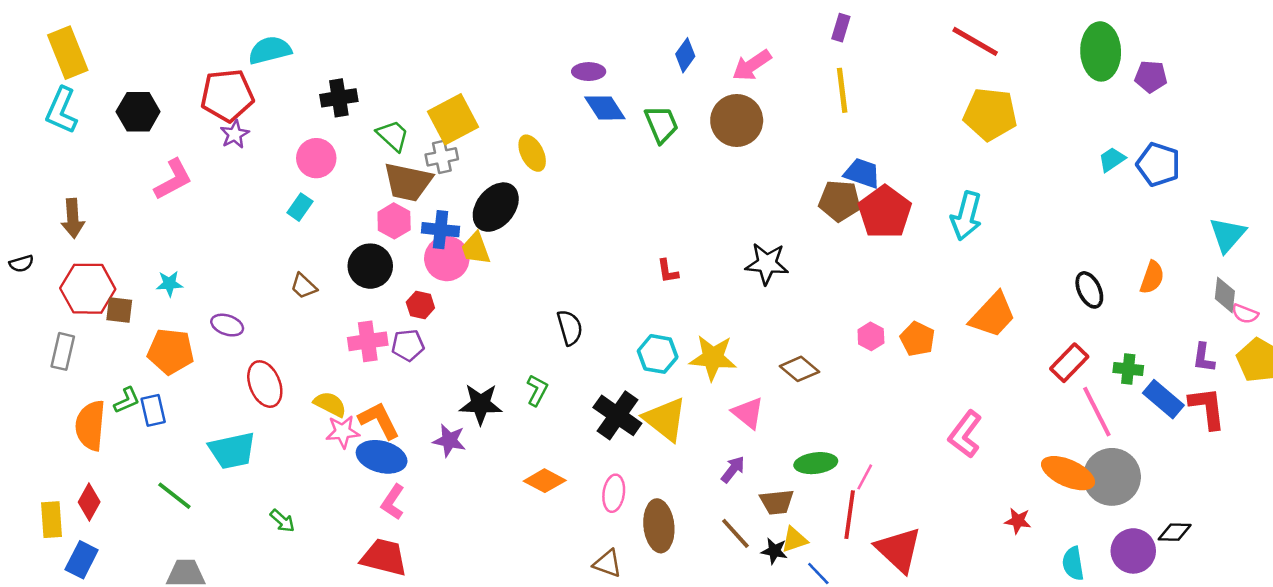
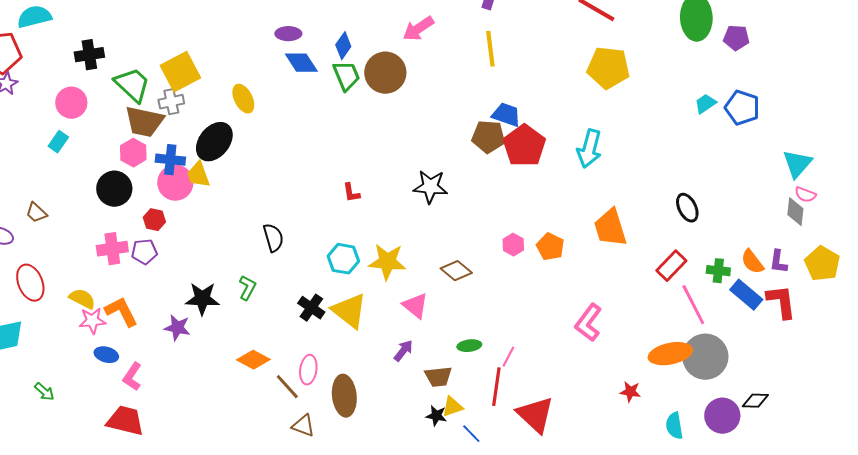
blue diamond: (685, 55) -> (343, 46), moved
brown circle: (737, 120) -> (385, 73), moved
green trapezoid: (393, 136) -> (132, 85), size x1.4
orange semicircle: (1152, 277) -> (752, 262), moved, turned 124
brown trapezoid: (304, 286) -> (36, 213), moved
pink semicircle: (1245, 314) -> (805, 195), moved
orange trapezoid: (993, 315) -> (610, 228), turned 120
black cross: (617, 415) -> (311, 308), size x0.7
blue ellipse: (382, 457) -> (106, 355), moved, size x0.6
green ellipse: (816, 463) -> (469, 346), size x0.7
orange ellipse: (1068, 473) -> (670, 354), turned -36
brown line: (735, 533) -> (287, 387), moved

